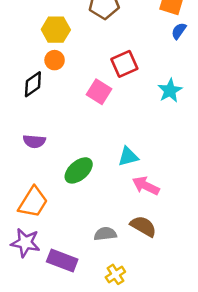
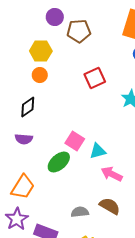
black diamond: (33, 84) -> (28, 107), moved
pink square: (99, 92) -> (75, 141), moved
purple star: (25, 243) -> (17, 219), turned 30

